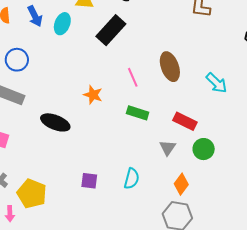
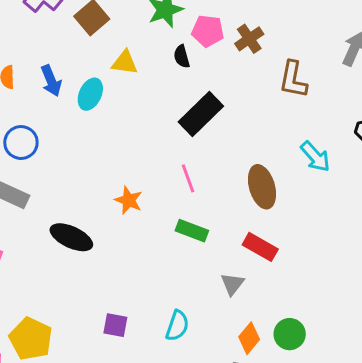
black rectangle: (111, 30) -> (201, 114), moved
brown ellipse: (170, 67) -> (262, 187), moved
cyan arrow: (217, 83) -> (315, 157), moved
green circle: (204, 149) -> (290, 334), moved

